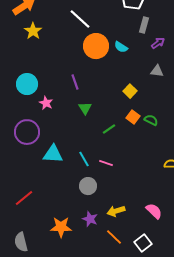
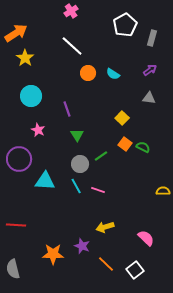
gray rectangle: (144, 25) -> (152, 38), moved
orange circle: (96, 46) -> (88, 73), size x0.6
cyan circle: (27, 84) -> (31, 96), moved
gray circle: (88, 186) -> (80, 164), moved
red line: (24, 198) -> (16, 225), turned 42
yellow arrow: (116, 211) -> (105, 227), moved

